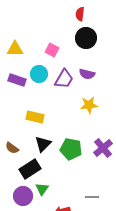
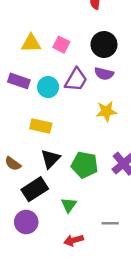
black circle: (86, 38) -> (104, 45), moved
yellow triangle: (15, 49) -> (31, 43), moved
cyan circle: (39, 74) -> (48, 87), moved
green triangle: (42, 189) -> (69, 205), moved

